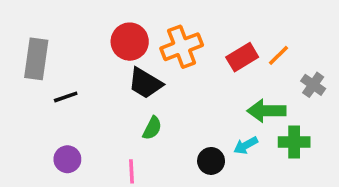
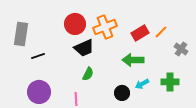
black trapezoid: (145, 83) -> (84, 48), turned -55
green arrow: (266, 111) -> (133, 60), moved
purple circle: (67, 159) -> (39, 92), size x1.5

